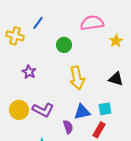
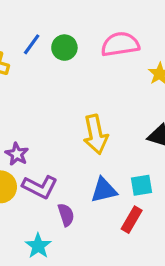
green circle: (64, 45) -> (64, 48), moved
purple star: (29, 72) -> (17, 154), moved
purple semicircle: (68, 127) -> (66, 215), moved

